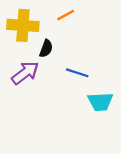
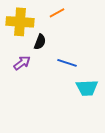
purple arrow: (25, 73) -> (22, 63), size x0.7

